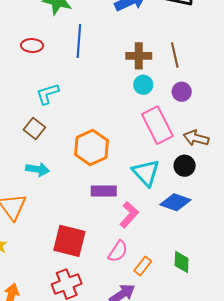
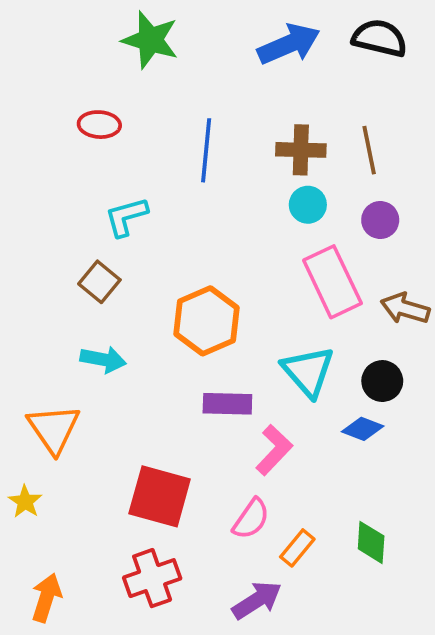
blue line: (79, 41) -> (206, 150), moved
black circle: (185, 166) -> (382, 381), moved
blue diamond: (175, 202) -> (363, 429), size x0.7

